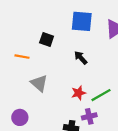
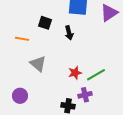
black arrow: (81, 58) -> (69, 33), moved, turned -152

